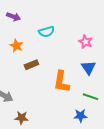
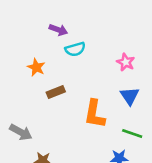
purple arrow: (13, 17) -> (58, 30), moved

